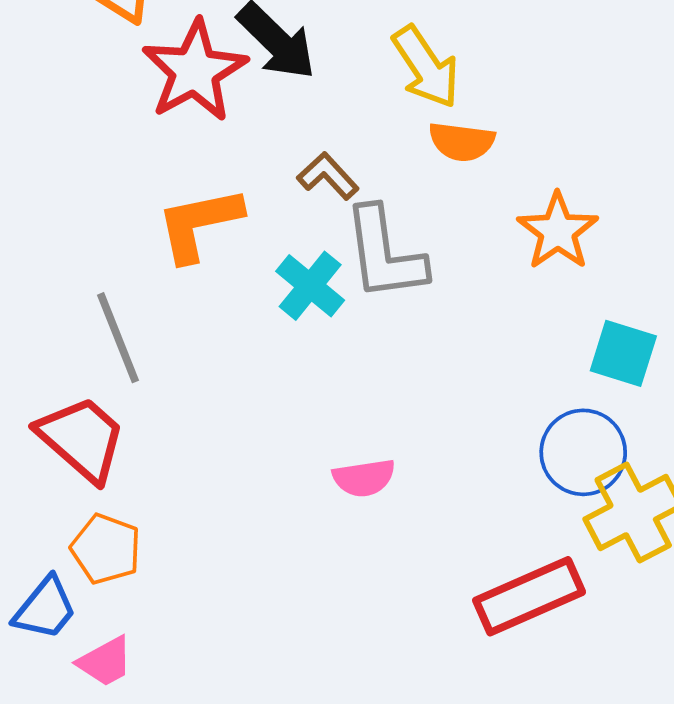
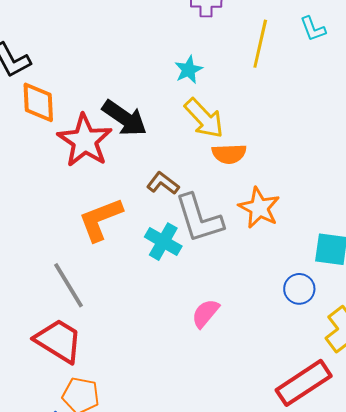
orange star: (558, 231) -> (259, 208), moved
blue circle: (583, 452) -> (299, 289), moved, size x0.7
pink semicircle: (364, 478) -> (205, 313), moved, turned 148

